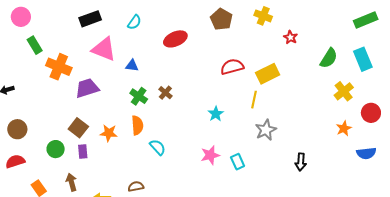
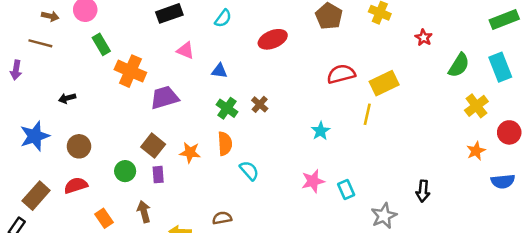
red star: (290, 37) -> (424, 38), moved
pink triangle: (104, 49) -> (186, 50), size x0.6
gray star: (266, 130) -> (384, 216), moved

